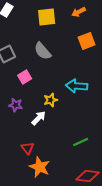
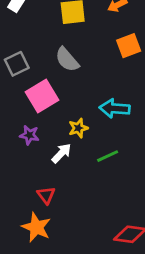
pink square: (25, 77) -> (42, 96), size x1.6
green line: (81, 142) -> (108, 156), moved
orange star: (40, 167) -> (36, 227), moved

